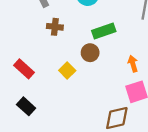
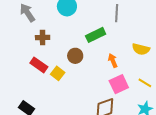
green rectangle: (104, 31) -> (96, 35), moved
red rectangle: (24, 69) -> (39, 65), moved

